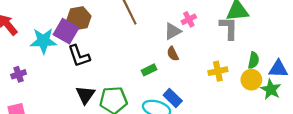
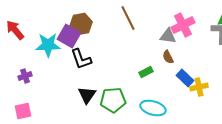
pink cross: (189, 19) -> (183, 25), size x1.6
gray triangle: (173, 31) -> (168, 36), turned 36
yellow cross: (218, 71) -> (199, 87), moved
blue rectangle: (173, 98) -> (185, 78), moved

